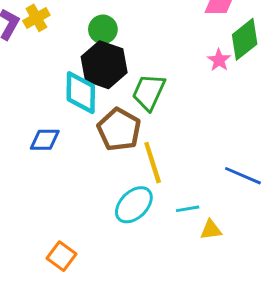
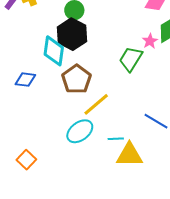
green trapezoid: (149, 92) -> (131, 59), moved
yellow line: (153, 163) -> (96, 104), turned 60
yellow triangle: (211, 230) -> (130, 155), size x1.8

